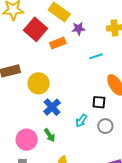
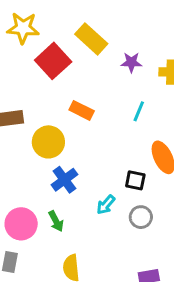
purple star: (78, 29) -> (131, 62), moved
orange rectangle: (58, 43) -> (82, 110), moved, turned 42
cyan line: (96, 56) -> (139, 111), turned -56

